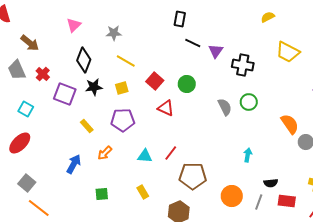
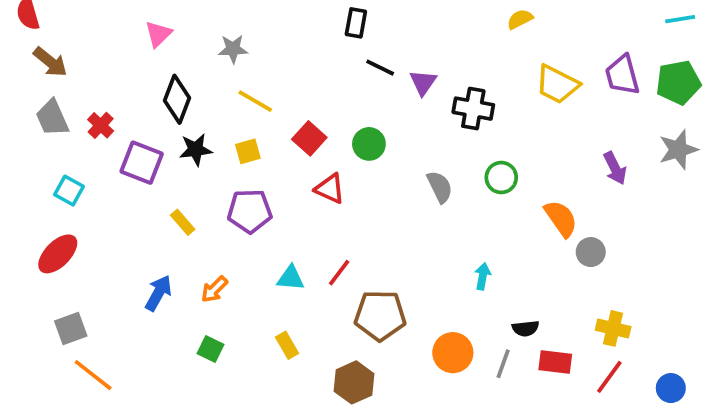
brown arrow: (30, 43) -> (50, 62), moved
green circle: (249, 102) -> (501, 178), moved
orange arrow: (105, 153) -> (214, 289), moved
gray square: (27, 183) -> (71, 328), turned 30
green square: (102, 194) -> (211, 349), turned 32

